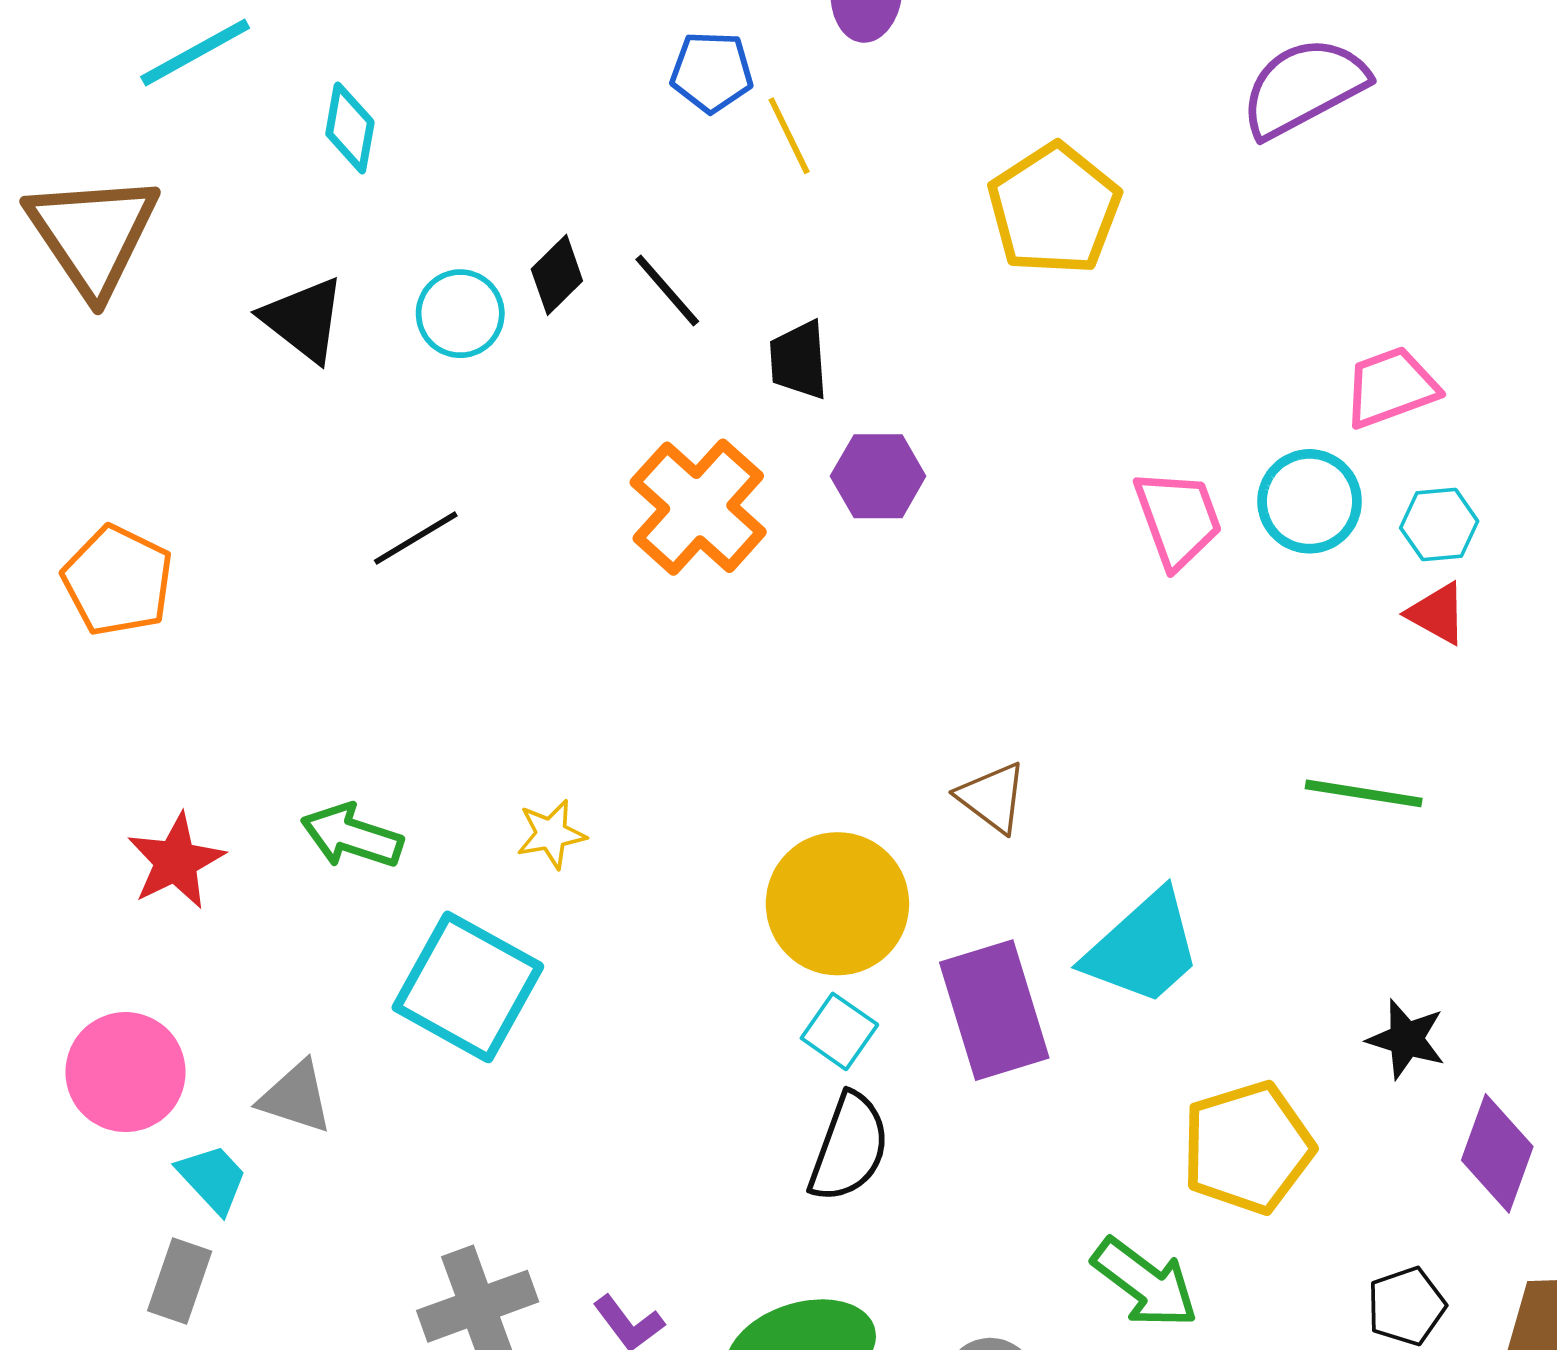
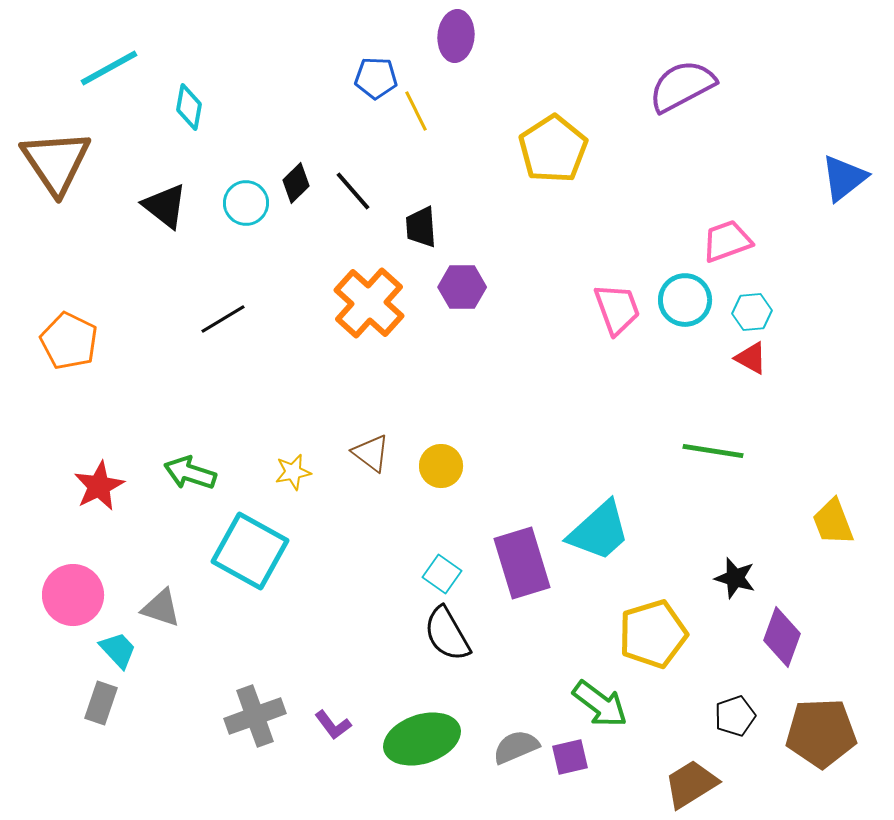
brown triangle: (992, 797) -> (371, 453), moved
yellow circle: (837, 904) -> (441, 466), moved, size x0.6
black semicircle: (849, 1148) -> (447, 634), turned 130

